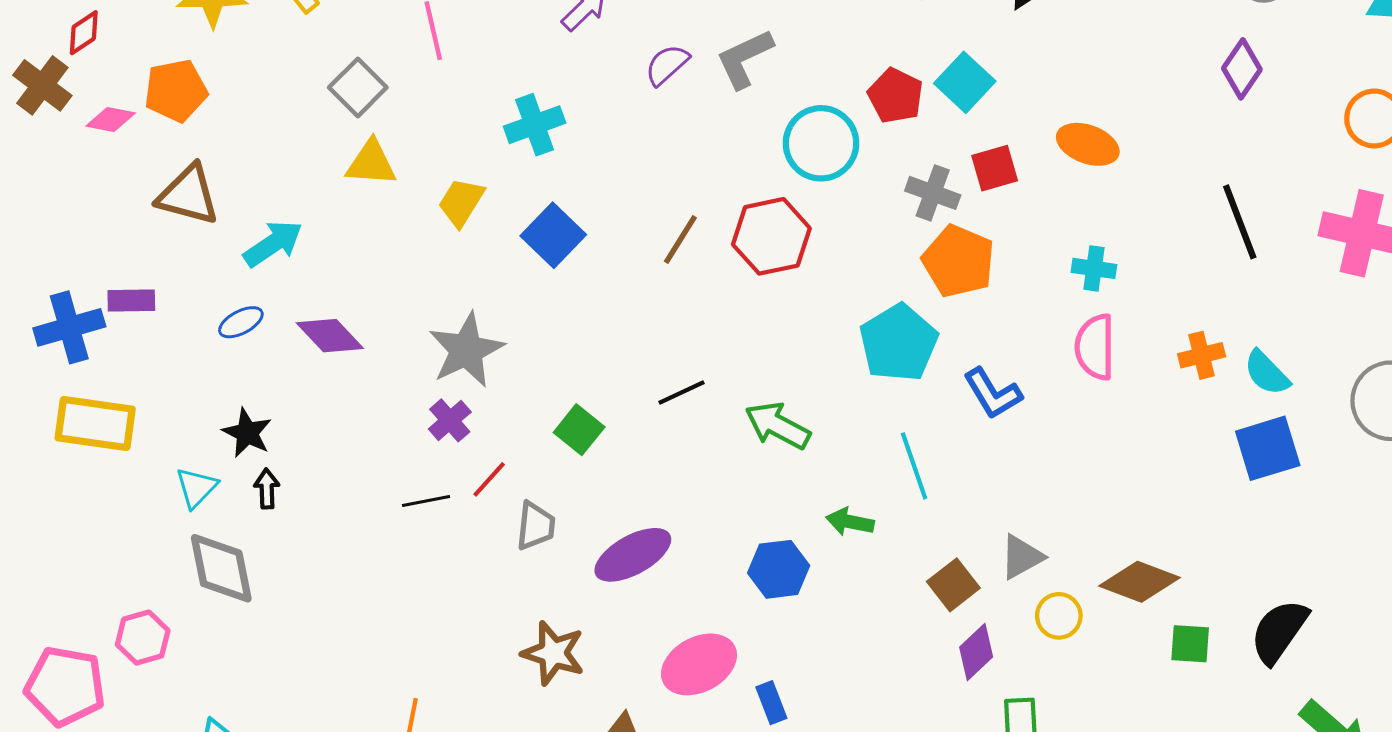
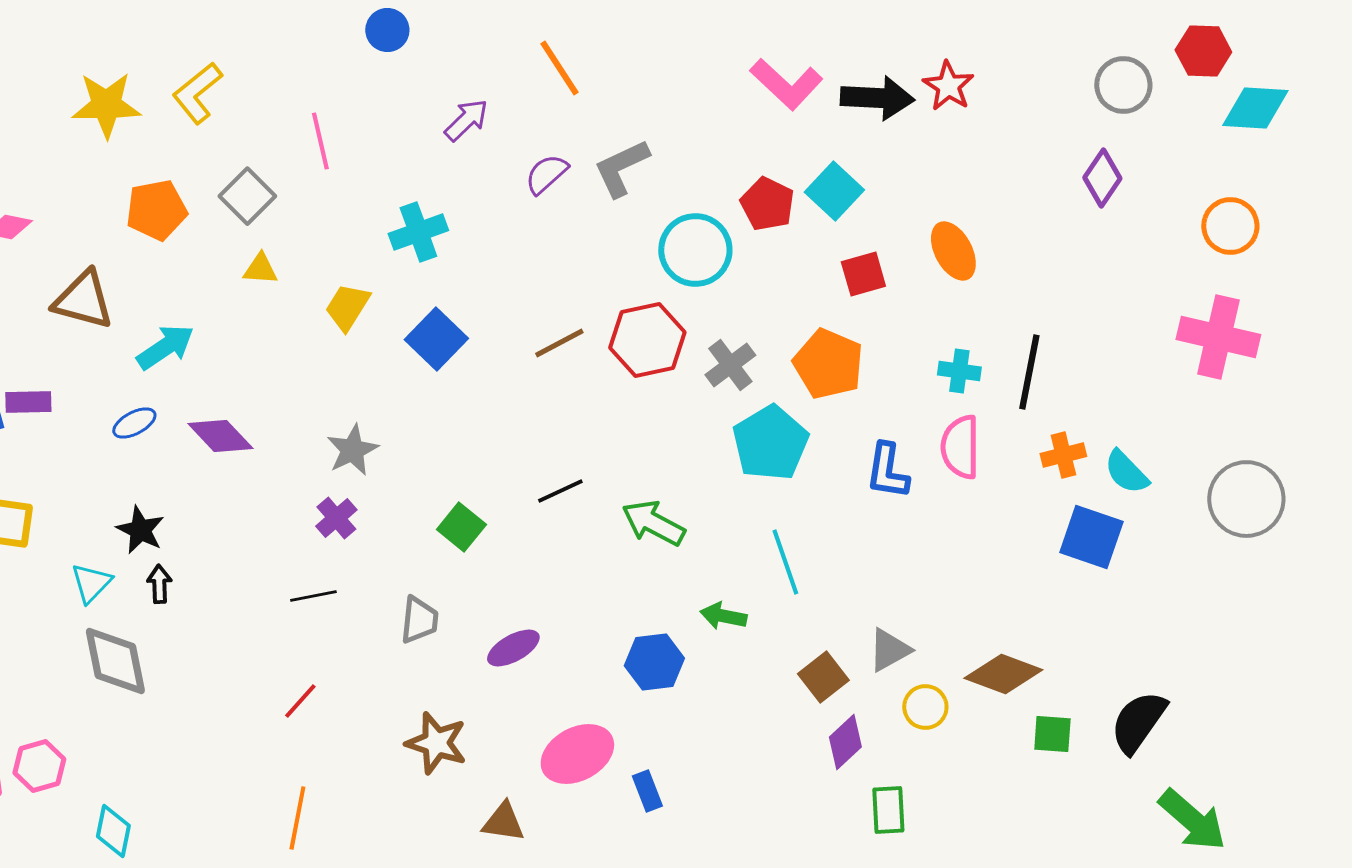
orange pentagon: (176, 91) -> (156, 210), moved
orange ellipse: (1088, 144) -> (953, 251), turned 42
yellow triangle: (371, 163) -> (260, 269), size x0.7
gray cross: (933, 193) -> (730, 365), moved, turned 33
black line: (1240, 222) -> (1029, 372), moved, turned 32
brown line: (680, 239) -> (559, 343), turned 30
gray star: (466, 350) -> (352, 450), size x0.7
blue L-shape: (993, 394) -> (887, 471), moved, turned 40
blue square: (1268, 448) -> (1091, 537), moved, turned 36
red line: (489, 479) -> (300, 701), moved
purple ellipse: (633, 555) -> (513, 648), size x0.7
pink hexagon: (143, 638) -> (39, 766), moved

